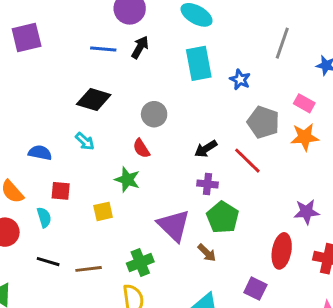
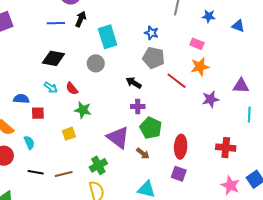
cyan rectangle: (199, 63) -> (108, 37), moved
gray pentagon: (263, 122) -> (154, 58), moved
red semicircle: (141, 148) -> (72, 89), moved
black arrow: (206, 149) -> (134, 83), turned 70
red line: (247, 161) -> (177, 81), moved
red square: (61, 191) -> (38, 113), moved
purple star: (306, 212) -> (210, 99), moved
red ellipse: (282, 251) -> (181, 147), moved

